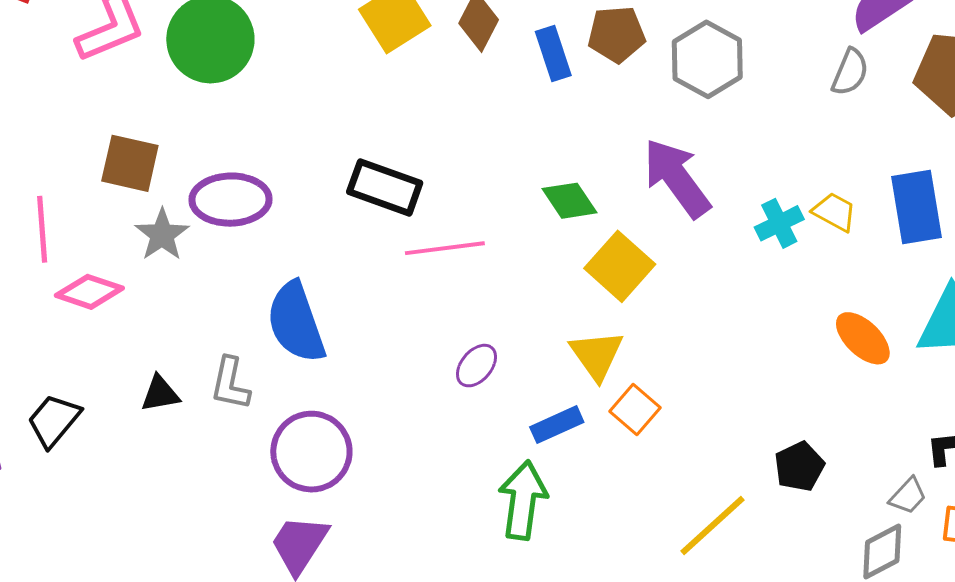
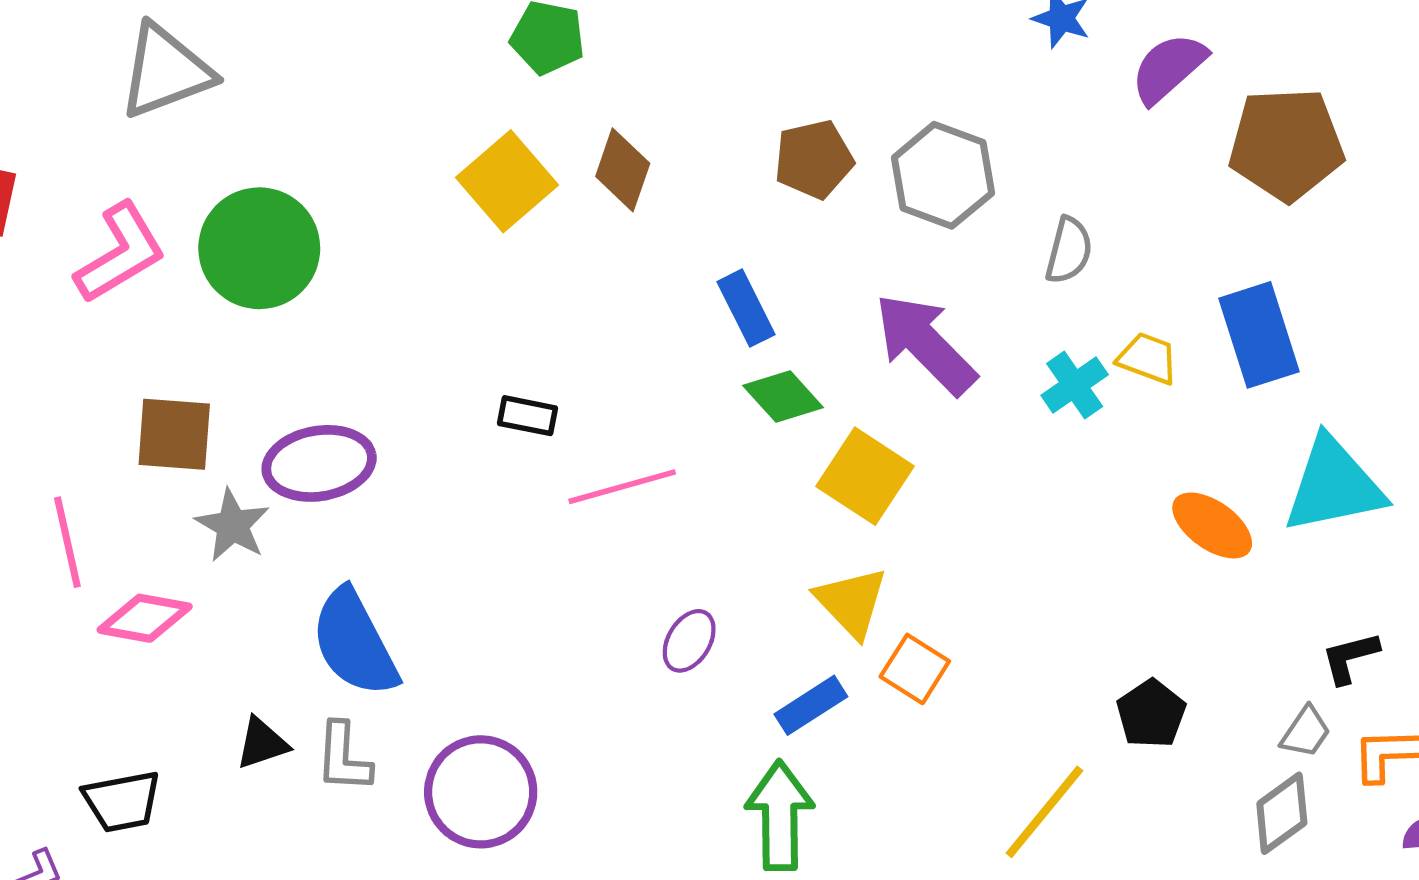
blue rectangle: (553, 53) -> (746, 308), moved
gray semicircle: (850, 72) -> (1069, 250), moved
black rectangle: (385, 187) -> (528, 416), size x0.6
blue semicircle: (296, 322) -> (354, 643), moved
gray L-shape: (230, 384) -> (343, 757), moved
black trapezoid: (54, 420) -> (122, 801), turned -132

